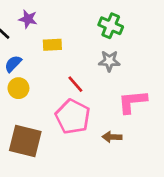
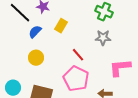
yellow rectangle: (52, 45) -> (61, 26), turned -56
blue semicircle: (13, 64) -> (35, 32), moved

